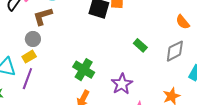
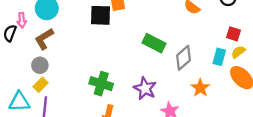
green rectangle: (140, 45) -> (154, 43), size x1.5
gray diamond: (175, 51) -> (184, 58), moved

